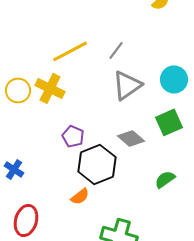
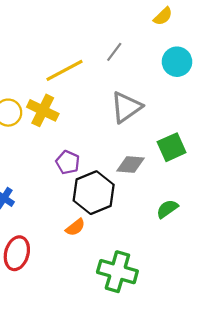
gray line: (116, 50) -> (114, 52), moved
cyan circle: (174, 79) -> (177, 62), moved
gray diamond: (131, 138) -> (130, 164), turned -36

